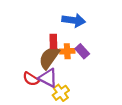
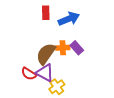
blue arrow: (74, 20) -> (69, 19), turned -30
red rectangle: (53, 42) -> (46, 13), moved

